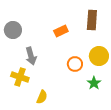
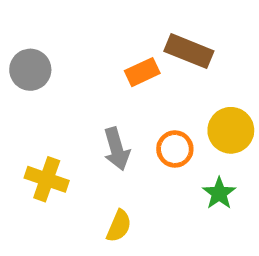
brown rectangle: (92, 20) -> (189, 51), moved, turned -72
gray arrow: (31, 56) -> (117, 149), moved
yellow semicircle: (42, 97) -> (119, 226), moved

